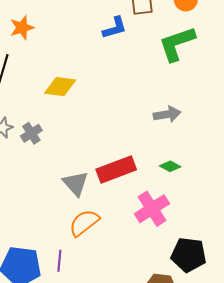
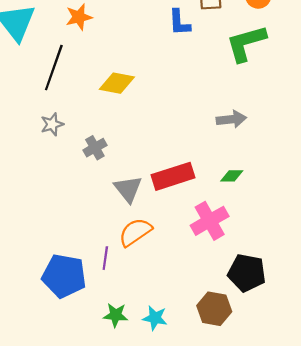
blue L-shape: (115, 28) -> (179, 22), turned 100
gray cross: (31, 133) -> (95, 148), moved
green diamond: (170, 166) -> (232, 176), turned -30
purple line: (59, 261) -> (105, 258), moved

